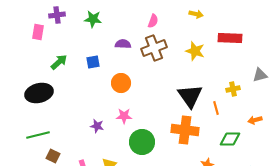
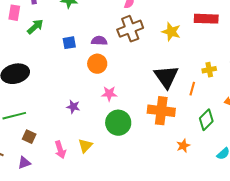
purple semicircle: (123, 44) -> (99, 41), moved
green arrow: (59, 62) -> (35, 27), moved
orange line: (216, 108) -> (192, 89), turned 32
pink star: (124, 116) -> (109, 94), moved
green diamond: (230, 139) -> (206, 120), turned -45

